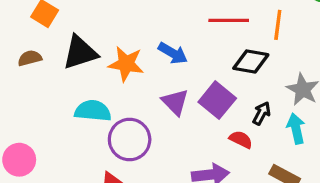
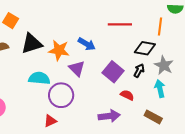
orange line: (278, 25) -> (160, 26), moved
black diamond: (251, 61) -> (145, 48), moved
purple triangle: (175, 102) -> (77, 68), moved
black arrow: (262, 113) -> (139, 71), moved

